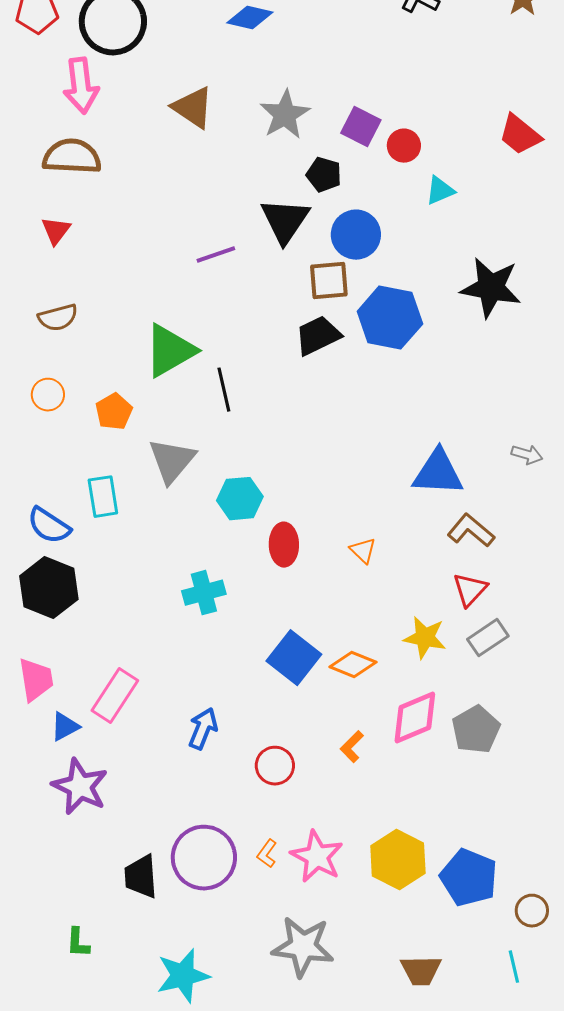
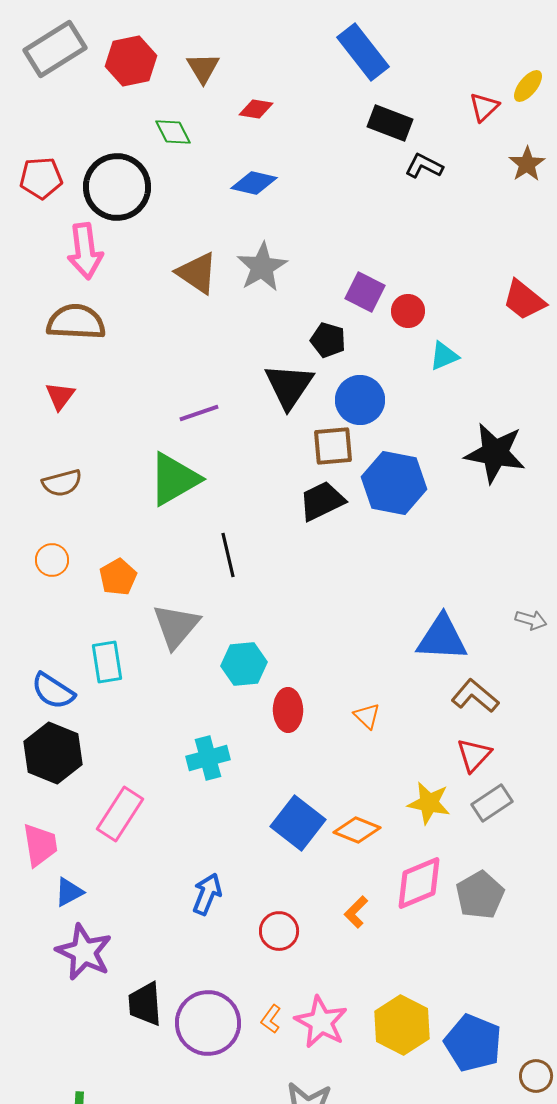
gray star: (285, 115) -> (262, 267), moved
purple line: (216, 255) -> (199, 413), moved
green triangle: (170, 351) -> (174, 479), moved
pink rectangle: (115, 696) -> (120, 814), moved
black trapezoid: (141, 877) -> (145, 1004), moved

